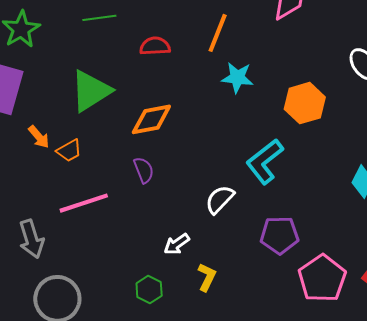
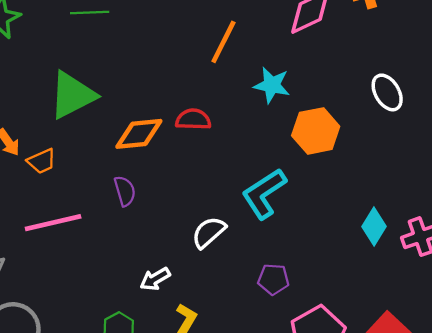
red semicircle: (155, 46) -> (193, 119), moved
cyan star: (237, 78) -> (272, 85), moved
purple pentagon: (280, 235) -> (273, 279), size x0.7

